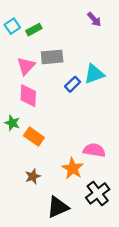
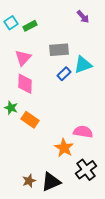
gray rectangle: (52, 57) -> (59, 50), moved
brown star: (33, 176) -> (29, 181), moved

